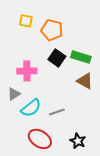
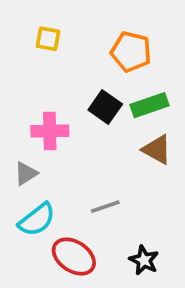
orange pentagon: (52, 30) -> (131, 52), moved
green rectangle: (81, 57) -> (149, 105), turned -36
cyan semicircle: (31, 108) -> (37, 220), moved

